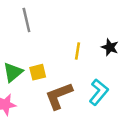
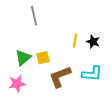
black star: (110, 47) -> (93, 42), moved
cyan L-shape: (99, 92) -> (92, 74), turned 55

